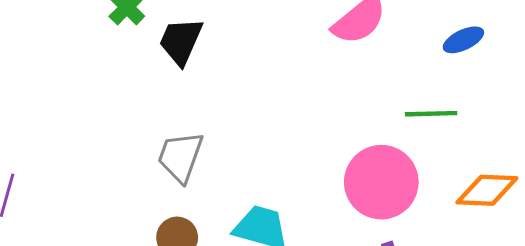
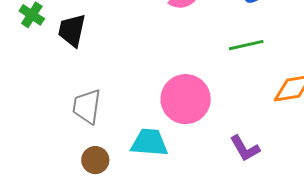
pink circle: (381, 182) -> (186, 99), moved

